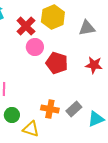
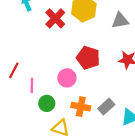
pink circle: (35, 47) -> (67, 78), moved
green circle: (12, 115) -> (47, 103), moved

